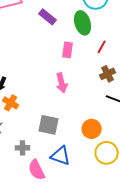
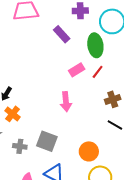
red line: (102, 47) -> (98, 72), moved
pink rectangle: (68, 50) -> (77, 70), turned 42
gray cross: (23, 148) -> (20, 146), moved

